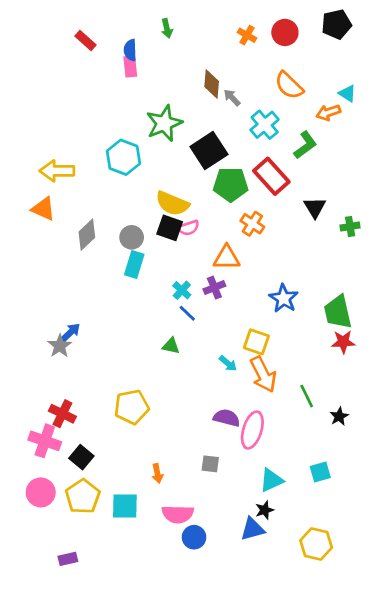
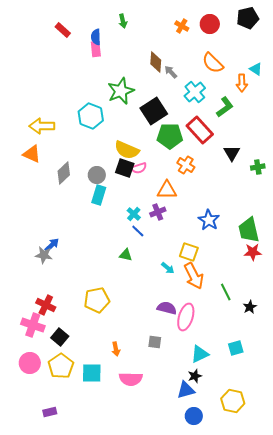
orange arrow: (328, 113) -> (242, 83), turned -72
gray star: (60, 346) -> (44, 255), turned -30
blue circle: (194, 537) -> (194, 416), moved

